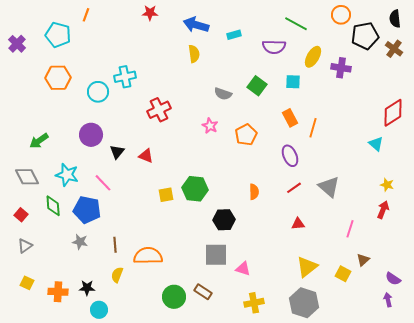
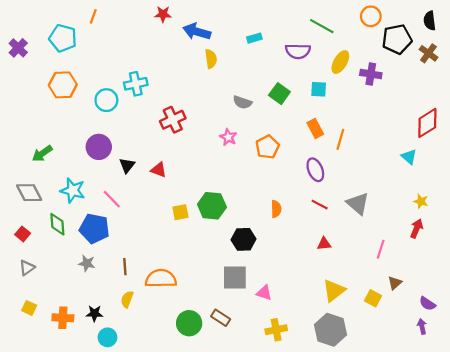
blue arrow: (196, 25) -> (197, 32), moved
red line: (294, 188) -> (320, 205), turned 63

